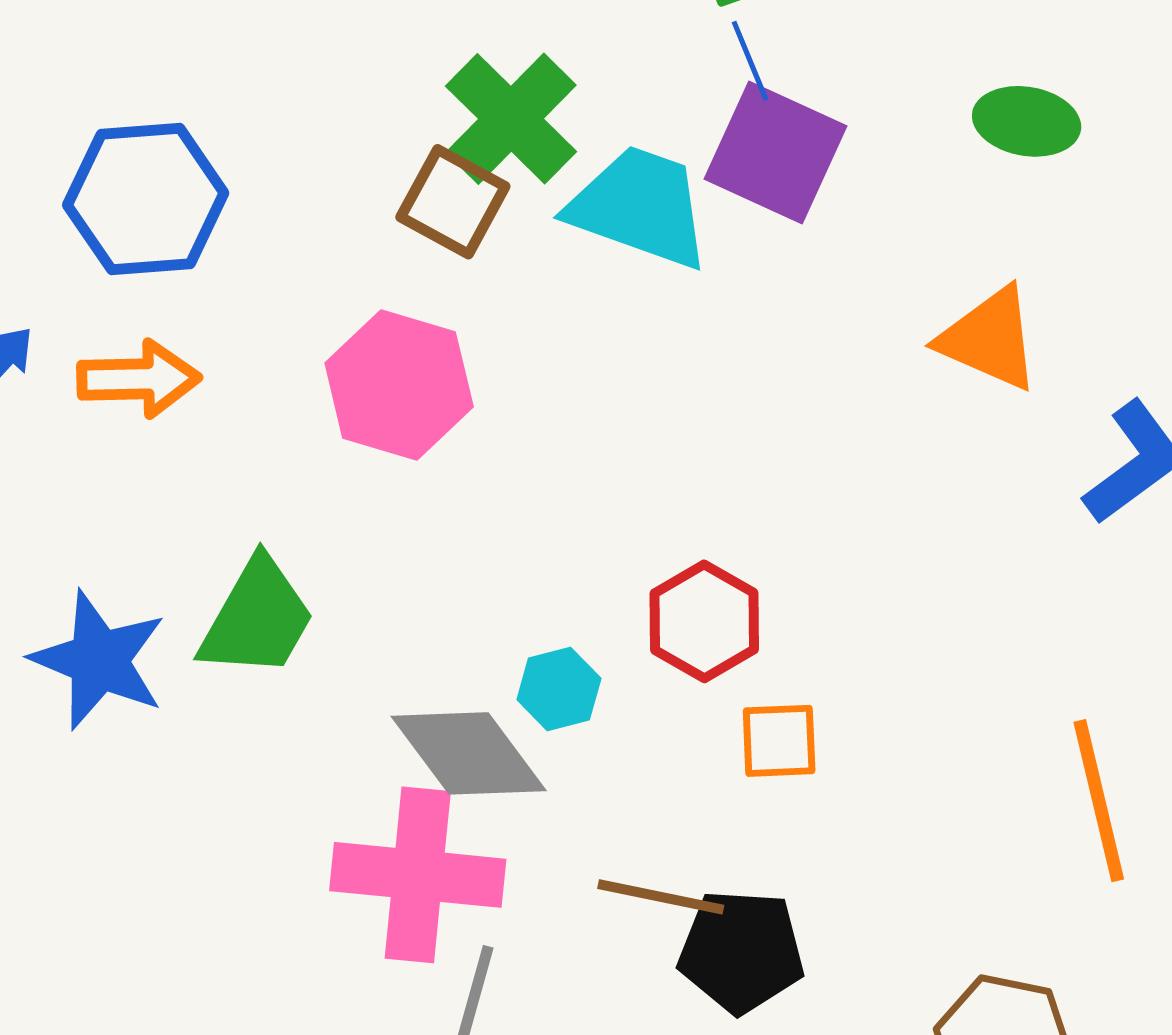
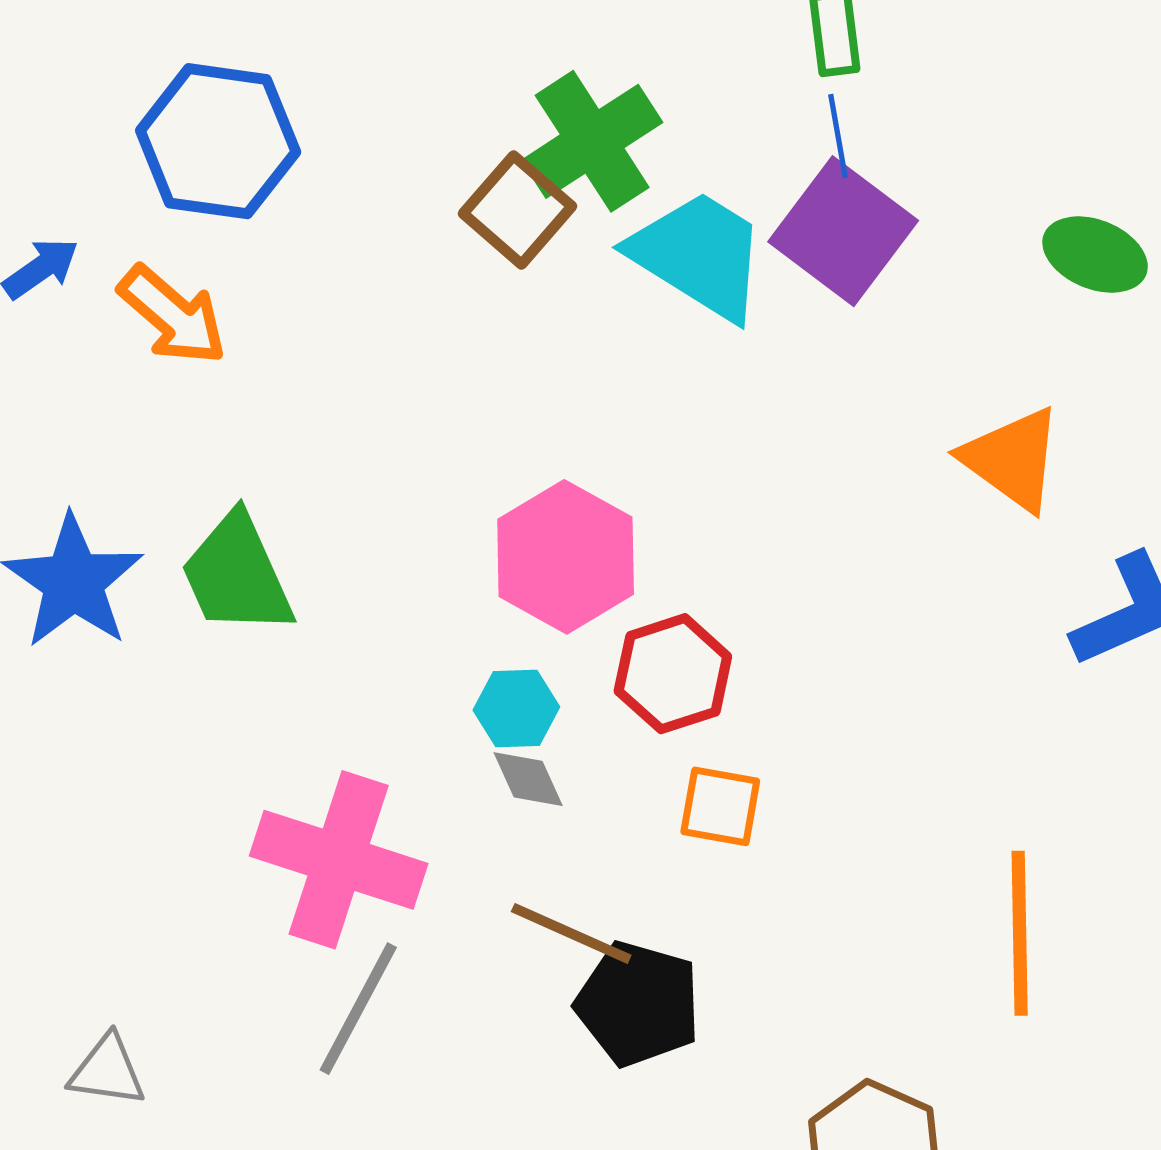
orange arrow: (139, 379) -> (173, 315), turned 30
pink hexagon: (399, 385) -> (566, 557), moved
green trapezoid: (257, 618) -> (237, 575), turned 114
gray diamond: (469, 753) -> (528, 779), moved, size x0.5

